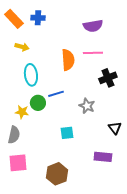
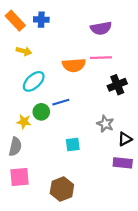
orange semicircle: (68, 60) -> (74, 65), turned 90
cyan ellipse: (31, 75) -> (34, 81), turned 55
gray star: (87, 106) -> (105, 124), moved
black triangle: (115, 128) -> (125, 139), turned 40
purple rectangle: (103, 157) -> (123, 163), moved

